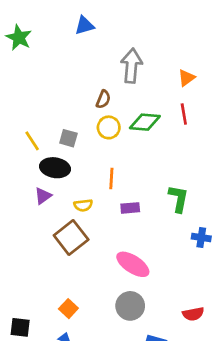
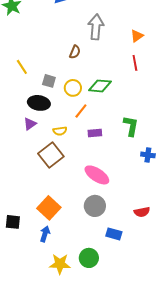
green diamond: (145, 122) -> (100, 86), moved
yellow circle: (109, 127) -> (73, 88), moved
yellow line: (32, 141) -> (22, 67), moved
orange line: (111, 178) -> (81, 111), turned 35
orange square: (68, 309) -> (49, 208), size x1.6

